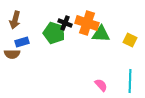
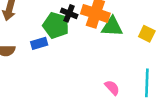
blue rectangle: (22, 42) -> (39, 43), moved

